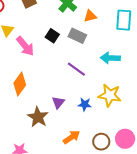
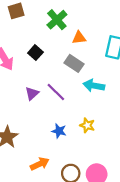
gray rectangle: (77, 36) -> (74, 63), moved
yellow star: (110, 95) -> (87, 125), size x0.6
purple triangle: (58, 103) -> (32, 93), moved

